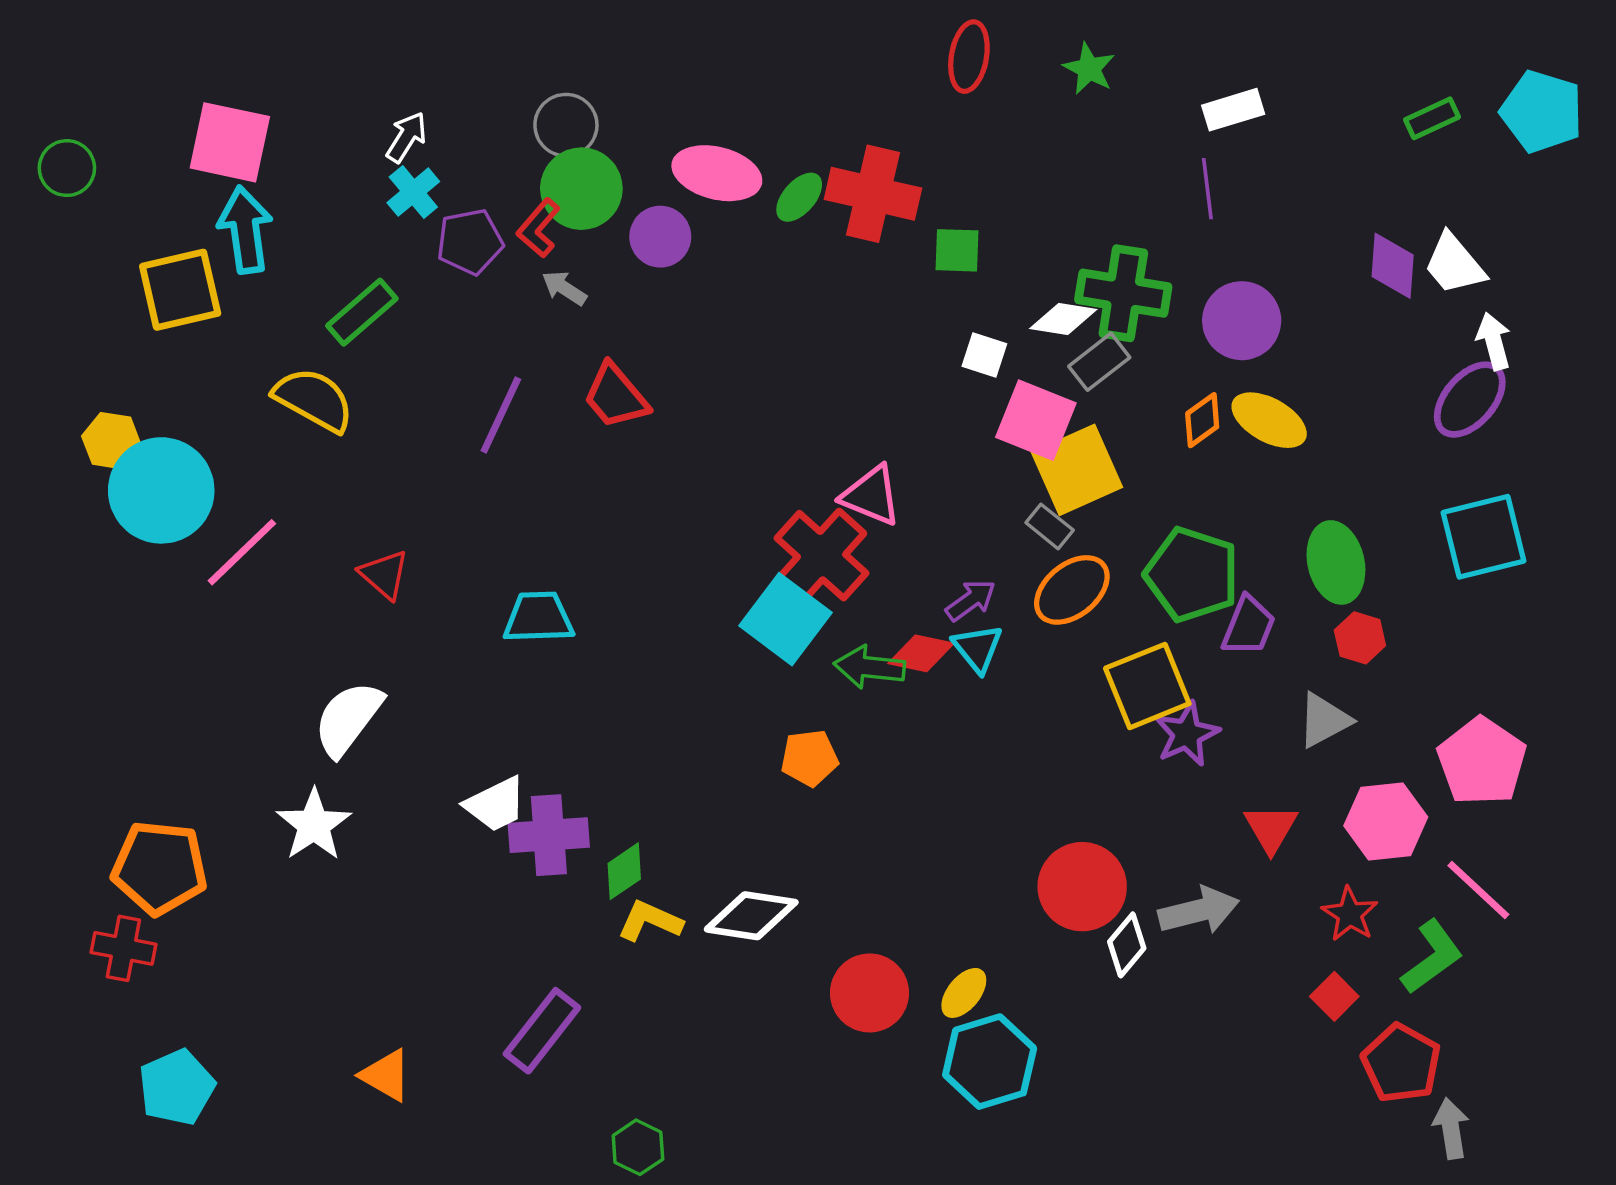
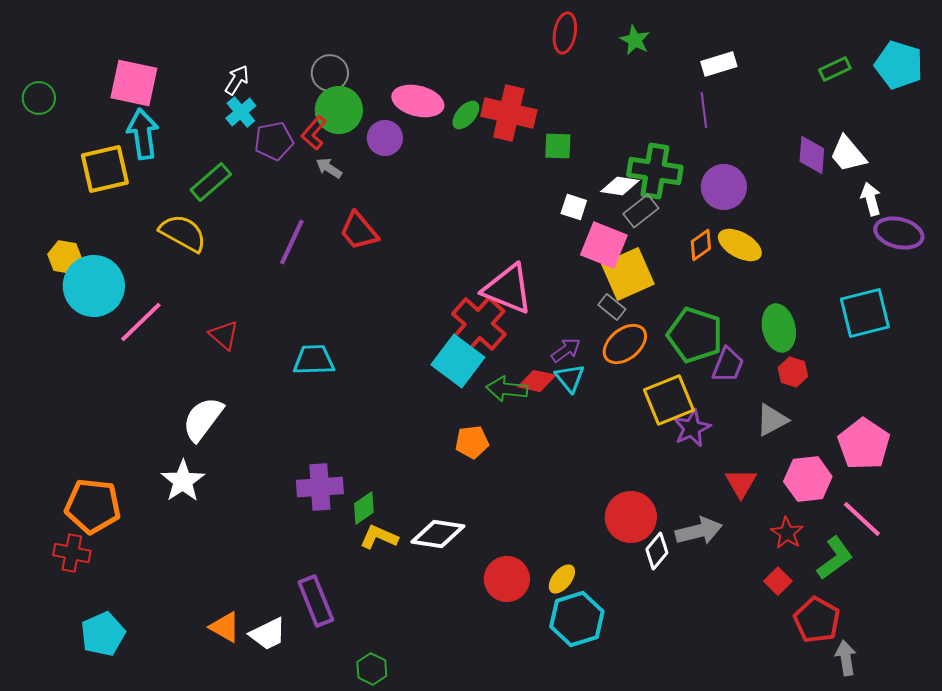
purple ellipse: (1470, 400) -> (899, 233), moved, turned 63
pink triangle: (871, 496) -> (508, 289), size x1.4
white trapezoid: (496, 804) -> (268, 634), moved
purple rectangle: (542, 1031) -> (316, 601), turned -60

